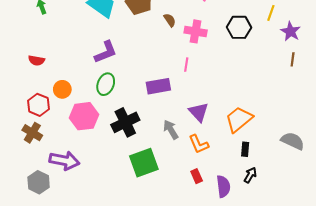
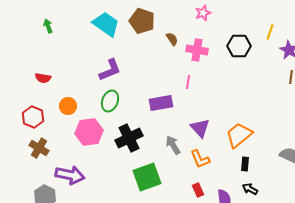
red hexagon: (39, 105) -> (33, 117), moved
black arrow: (250, 175) -> (250, 189), turned -91

